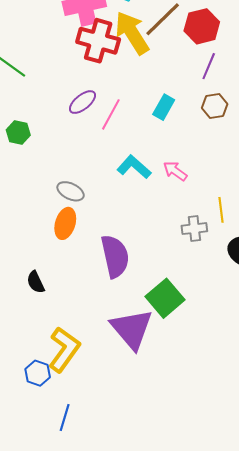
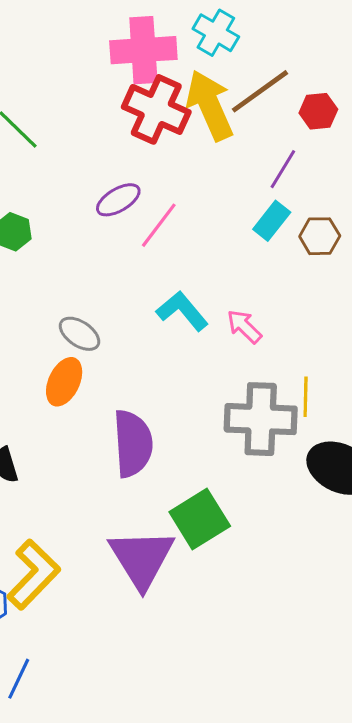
red hexagon: (202, 26) -> (318, 111), size x0.7
purple line: (209, 66) -> (283, 169), moved
cyan rectangle: (164, 107) -> (272, 221), moved
gray cross: (194, 229) -> (261, 419), size x1.8

